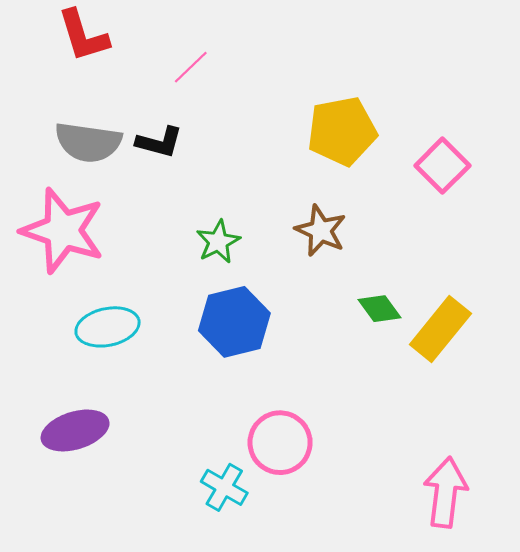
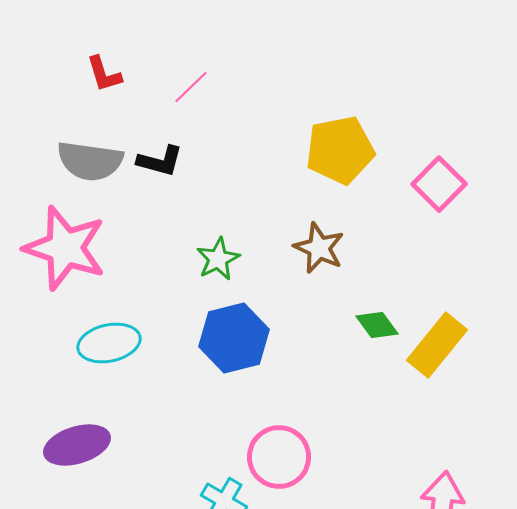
red L-shape: (83, 36) -> (104, 74), moved, size x0.7

